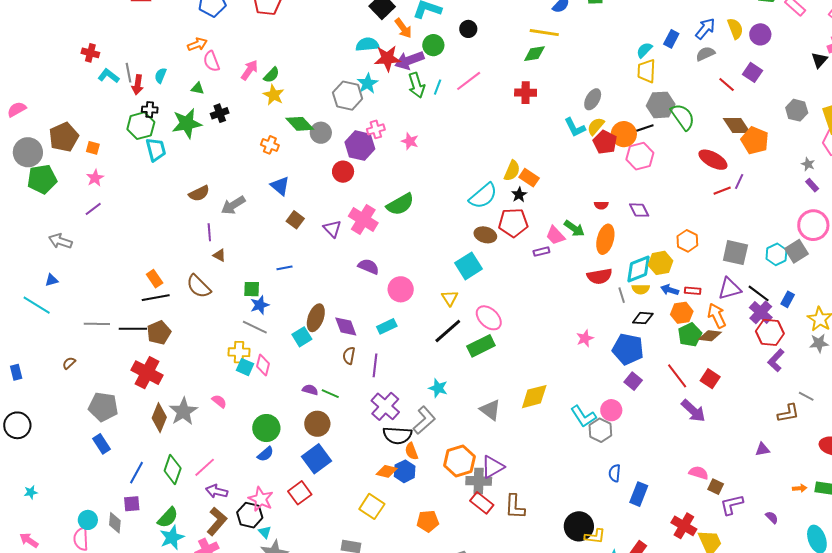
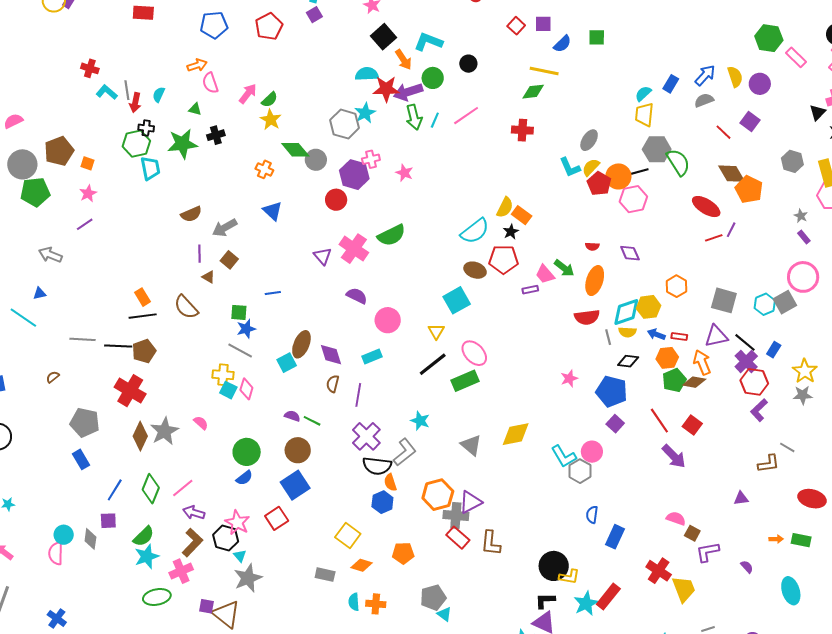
brown square: (295, 220) -> (229, 260), moved
orange diamond: (387, 471) -> (362, 565), moved

